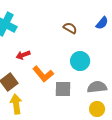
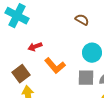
gray square: (63, 89) -> (86, 78), moved

